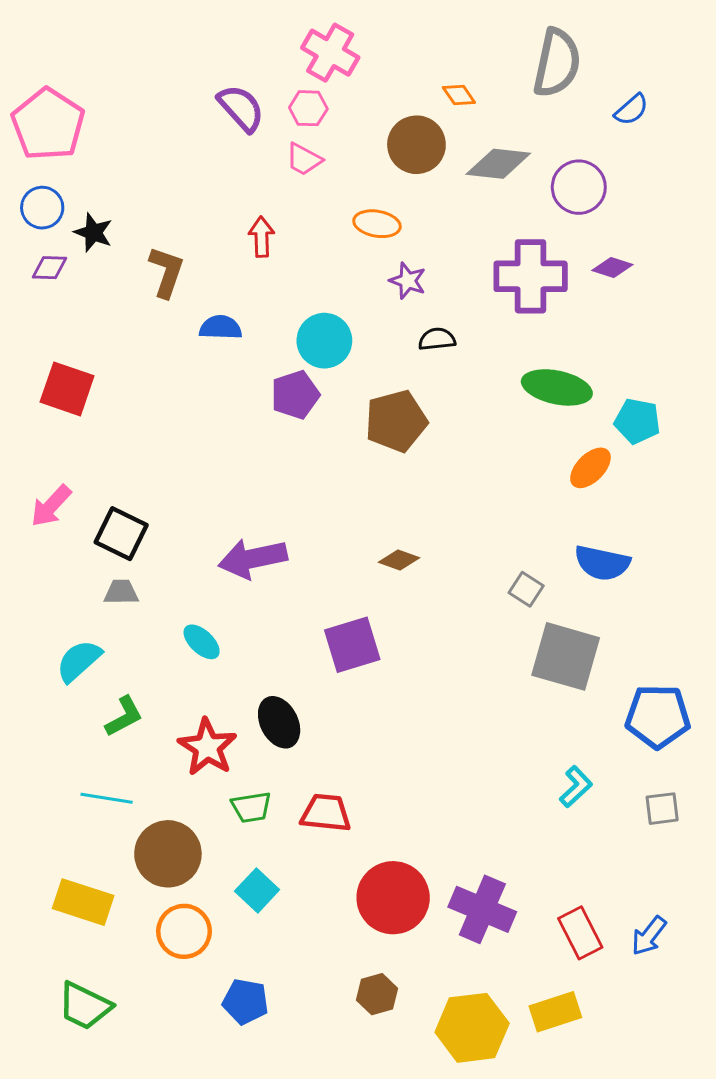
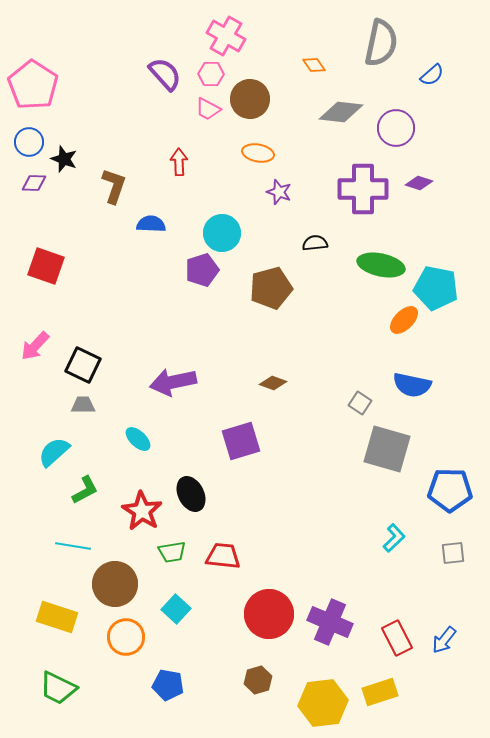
brown circle: (416, 145) -> (250, 99), moved
black semicircle: (437, 339) -> (315, 243), moved
cyan pentagon: (637, 421) -> (436, 288), size x1.4

